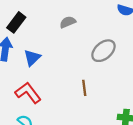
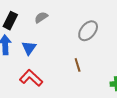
gray semicircle: (68, 22) -> (41, 17), moved

